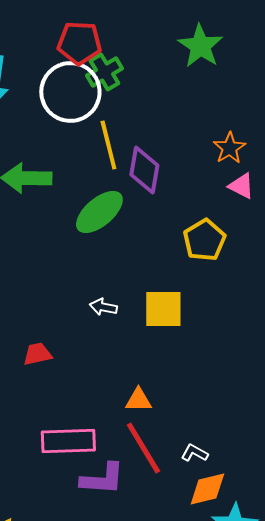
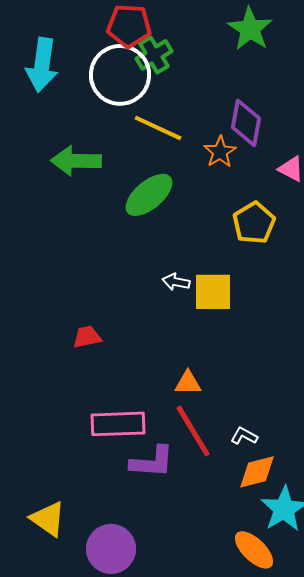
yellow line: (108, 145) -> (158, 128), turned -51
orange star: (229, 148) -> (220, 152), moved
purple diamond: (144, 170) -> (246, 123), moved
white arrow: (103, 307) -> (176, 282), moved

